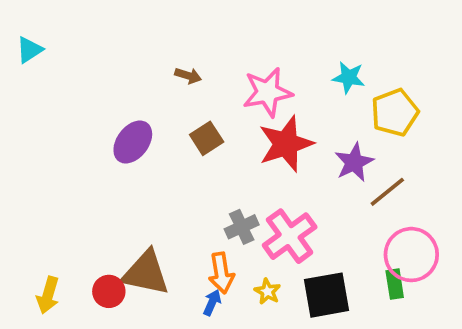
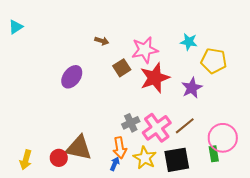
yellow pentagon: (395, 113) -> (214, 61), turned 30
brown square: (207, 138) -> (122, 68), moved
brown line: (387, 192) -> (185, 126), moved
yellow star: (267, 291) -> (145, 158), size x1.6

